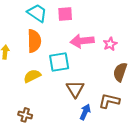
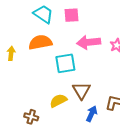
orange semicircle: (34, 41) -> (40, 42), turned -100
yellow semicircle: (32, 76) -> (58, 101), moved

